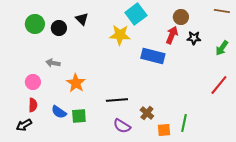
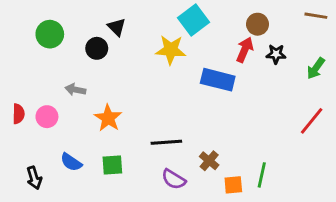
black circle: (59, 28) -> (97, 48), moved
red semicircle: (33, 105) -> (18, 114), moved
blue semicircle: (59, 112) -> (71, 162), moved
black arrow: (24, 125) -> (34, 178), turned -77

